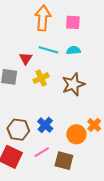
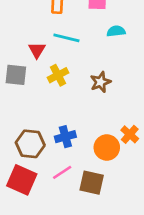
cyan semicircle: (73, 50) -> (116, 31), moved
brown star: (73, 84) -> (100, 82), size x0.7
blue cross: (45, 125) -> (65, 137), turned 35

